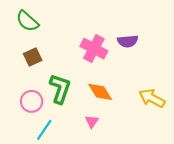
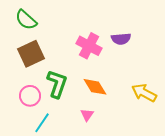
brown square: (33, 57) -> (31, 54), size x1.5

